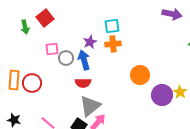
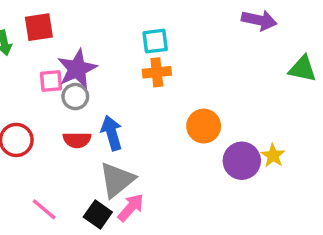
red square: (45, 18) -> (39, 27), turned 30
purple star: (90, 42) -> (77, 69), moved, size x1.6
blue arrow: (84, 60) -> (112, 133), moved
red semicircle: (83, 83) -> (77, 140), moved

